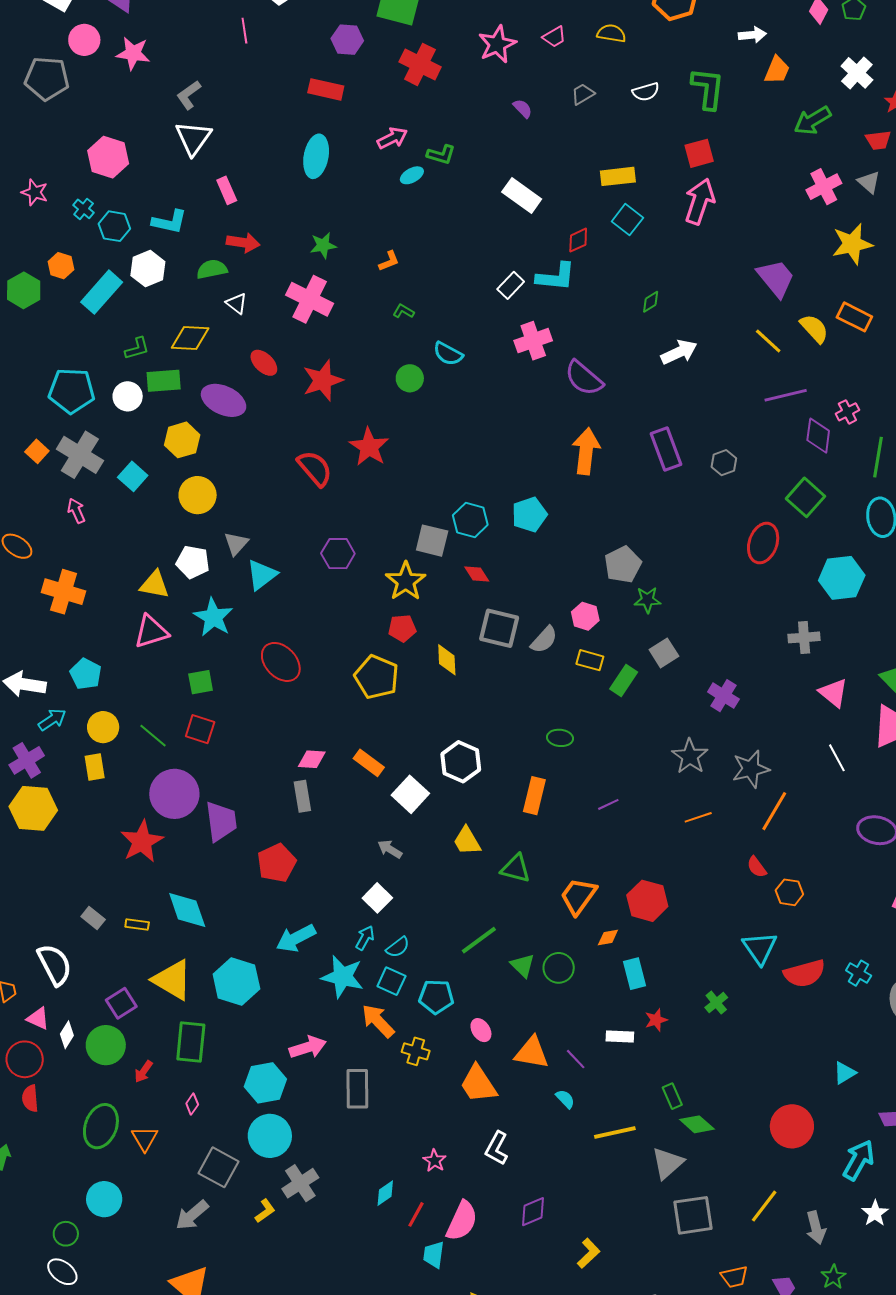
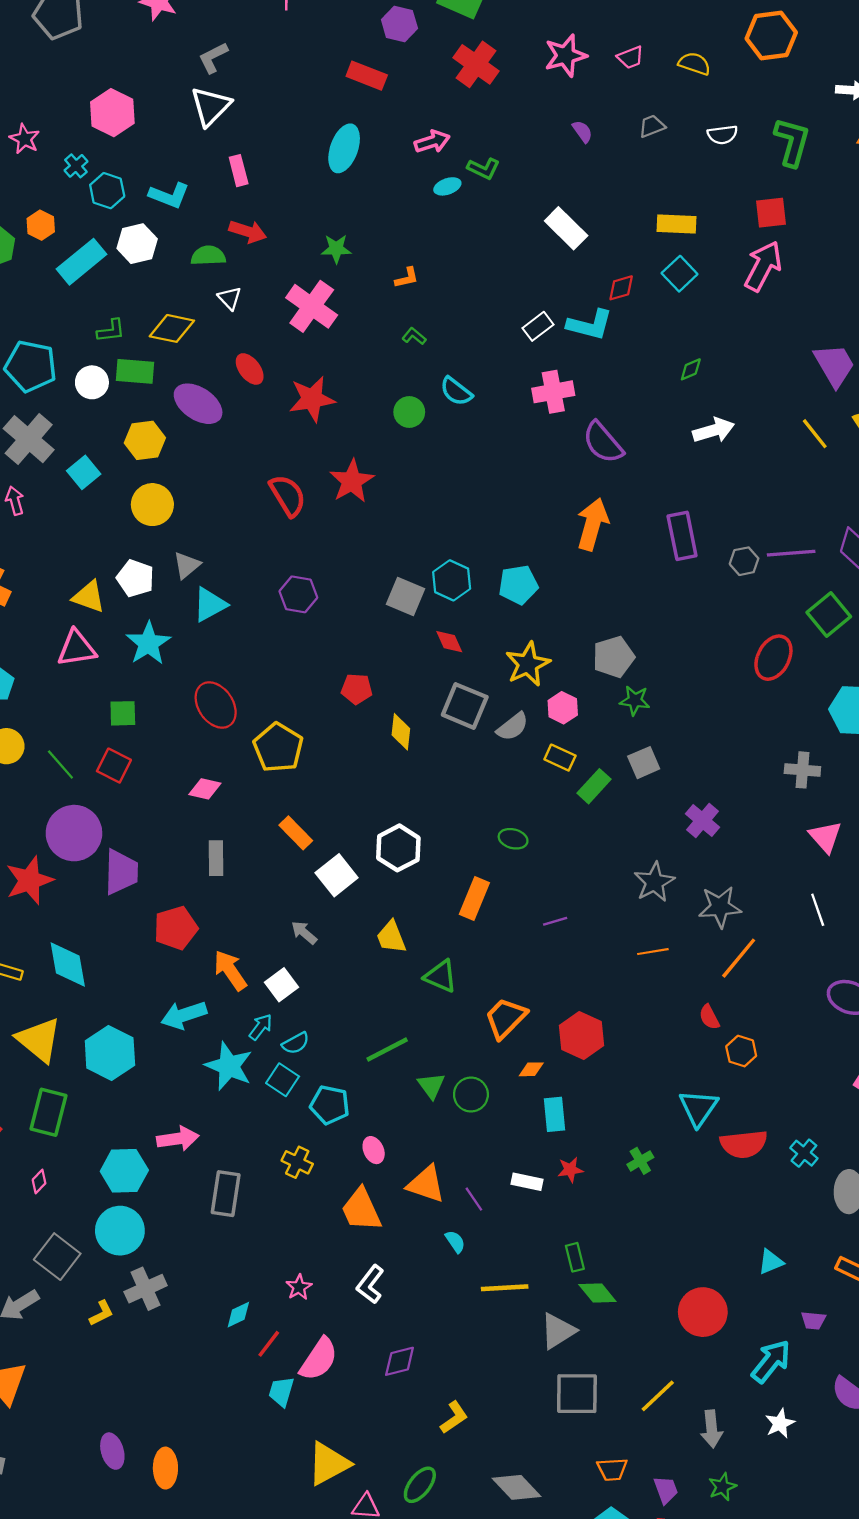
purple line: (786, 395) -> (791, 553), moved
yellow star: (406, 581) -> (528, 664), moved
yellow pentagon: (377, 677) -> (278, 748), moved
pink diamond: (312, 759) -> (205, 789), moved
orange arrow: (378, 1021) -> (230, 970), moved

